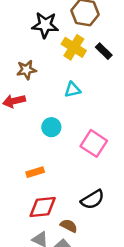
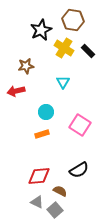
black star: (45, 25) -> (41, 30), turned -30
cyan triangle: (73, 90) -> (63, 82), turned -48
orange rectangle: (35, 172) -> (42, 134), moved

